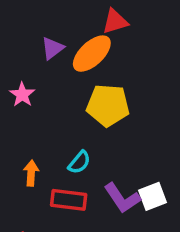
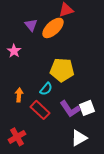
purple triangle: (53, 48) -> (31, 25), turned -32
yellow pentagon: (108, 105) -> (62, 70), moved
red rectangle: (69, 200) -> (40, 110), turned 36

